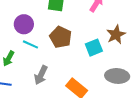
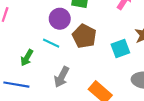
purple circle: (24, 24) -> (60, 19), moved

